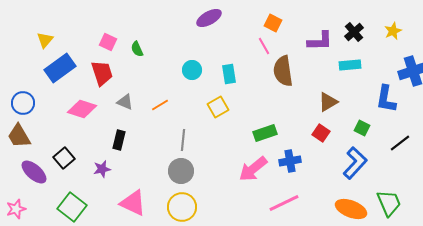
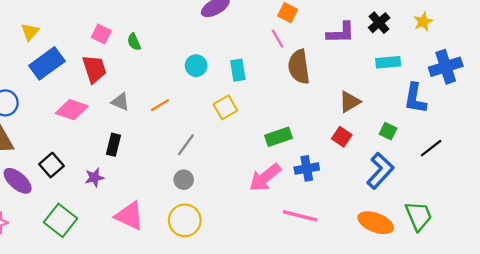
cyan rectangle: (350, 65) -> (388, 62), moved
gray line: (183, 140) -> (186, 145), turned 30
gray circle: (181, 171) -> (184, 180), size x0.7
pink line: (284, 203) -> (300, 216), turned 40

